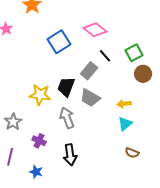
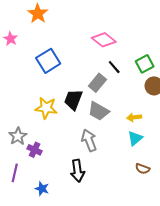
blue square: (59, 42) -> (48, 61), moved
gray arrow: (67, 118) -> (89, 140), moved
purple cross: (39, 141) -> (35, 150), moved

